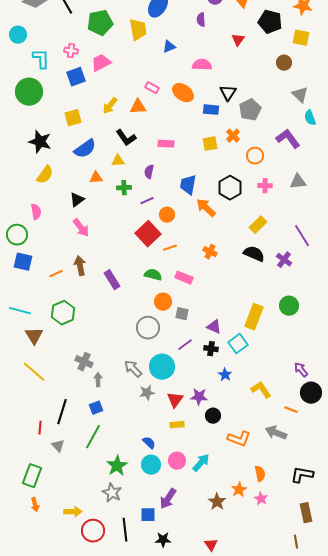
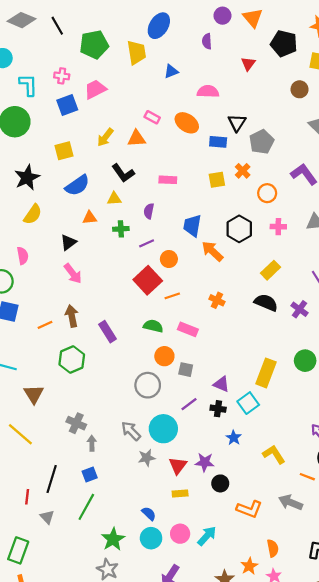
black star: (40, 142) -> (27, 178), turned 30
green hexagon: (63, 313) -> (72, 360), moved
brown triangle: (34, 336) -> (34, 394), moved

